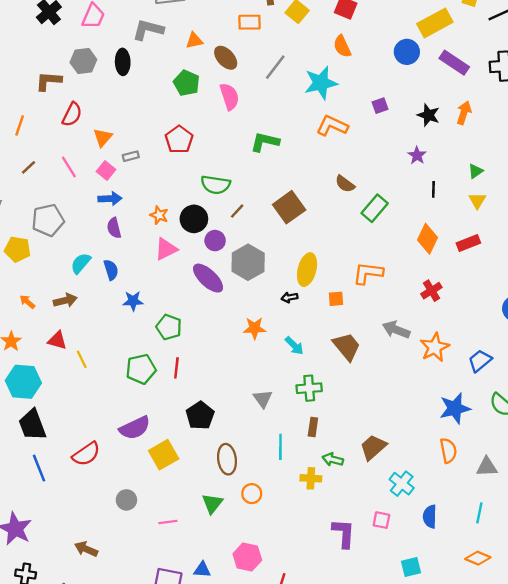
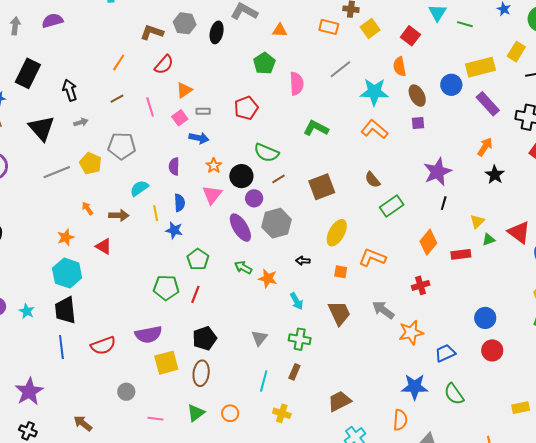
brown ellipse: (226, 58) -> (417, 96), moved
black star: (428, 115) -> (495, 175), moved
purple star: (417, 155) -> (438, 172), size x1.8
green triangle: (476, 171) -> (489, 240), moved
blue arrow: (110, 199) -> (199, 138), moved
pink triangle: (166, 249) -> (212, 195), turned -40
blue semicircle: (111, 270) -> (179, 203), moved
yellow ellipse: (307, 270) -> (337, 233), moved
yellow line: (82, 359) -> (156, 213), moved
brown ellipse: (227, 459) -> (201, 373), moved
green arrow: (333, 460) -> (243, 267), moved

